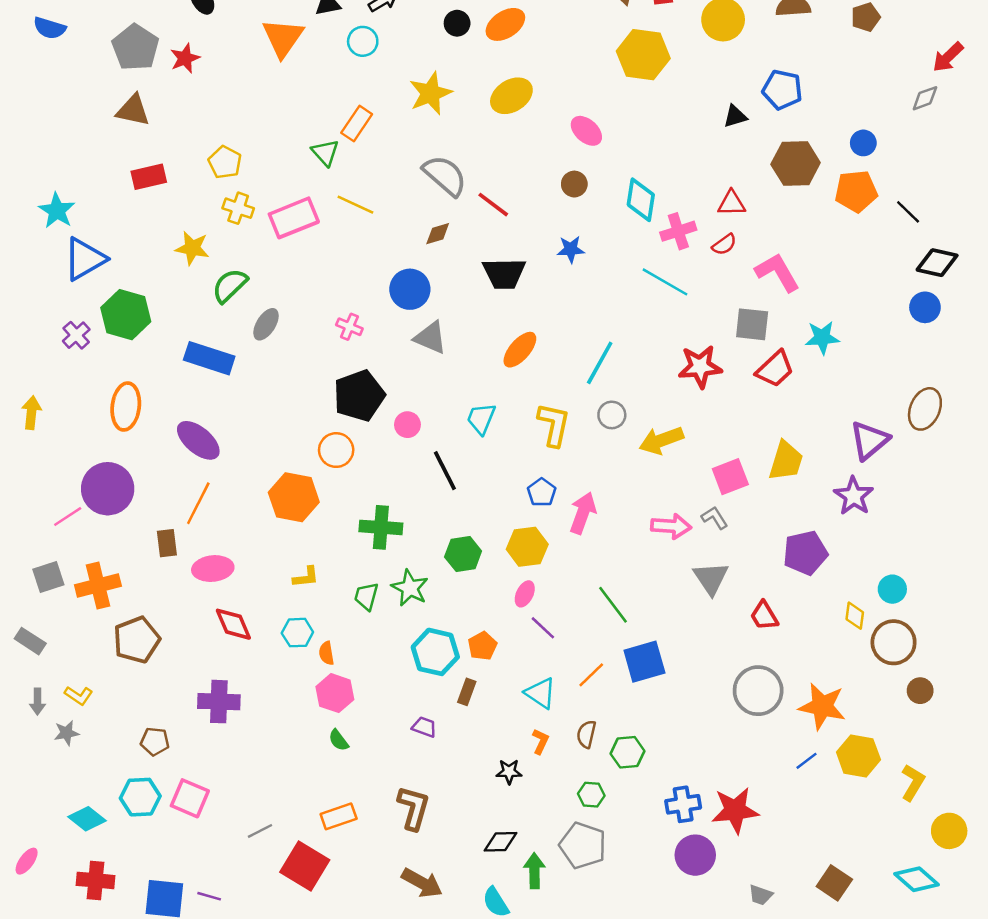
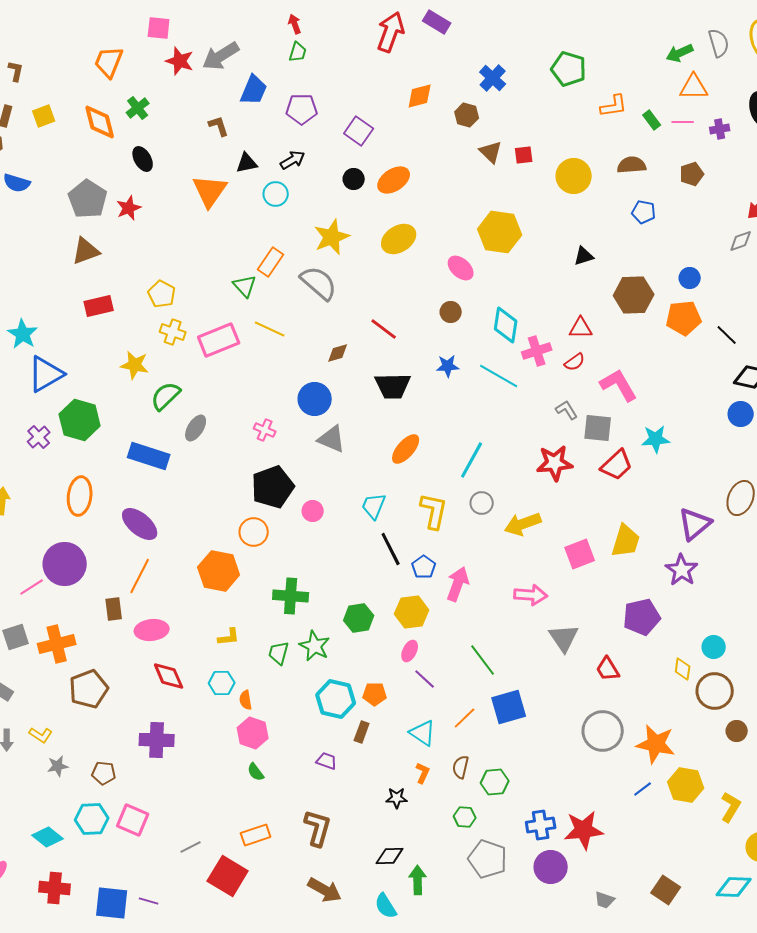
yellow hexagon: (643, 55) -> (500, 232), moved
blue pentagon: (782, 90) -> (644, 212), moved, size x0.7
brown triangle: (133, 110) -> (86, 251), turned -32
gray semicircle: (445, 176) -> (319, 283), moved
cyan line: (665, 282) -> (499, 376), moved
black line: (445, 471) -> (391, 549), moved
gray L-shape: (715, 518) -> (567, 410), moved
orange pentagon: (482, 646) -> (375, 694), turned 30
gray star: (66, 733) -> (58, 766), moved
gray pentagon: (583, 845) -> (488, 859), moved
cyan diamond: (916, 879) -> (734, 887), turned -39

